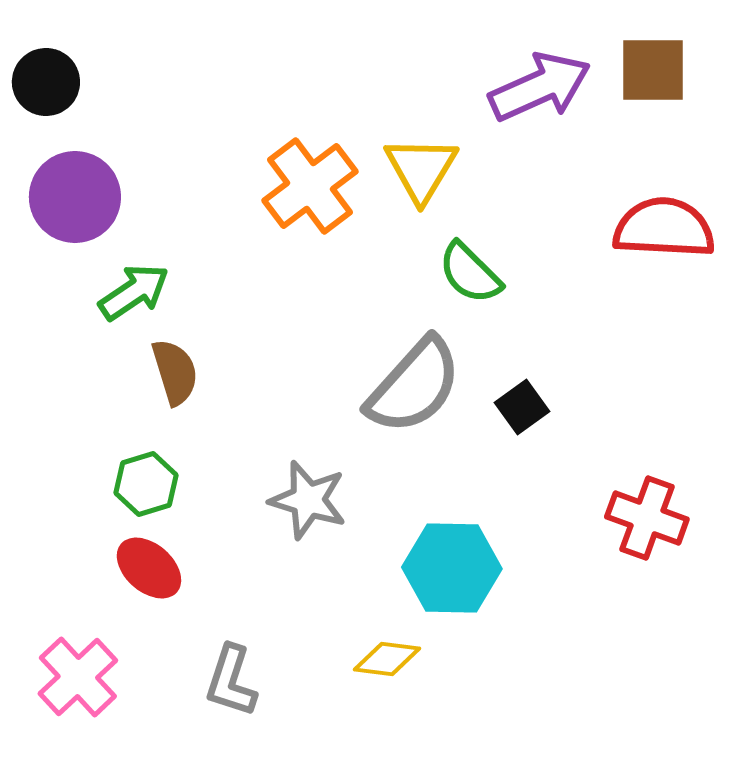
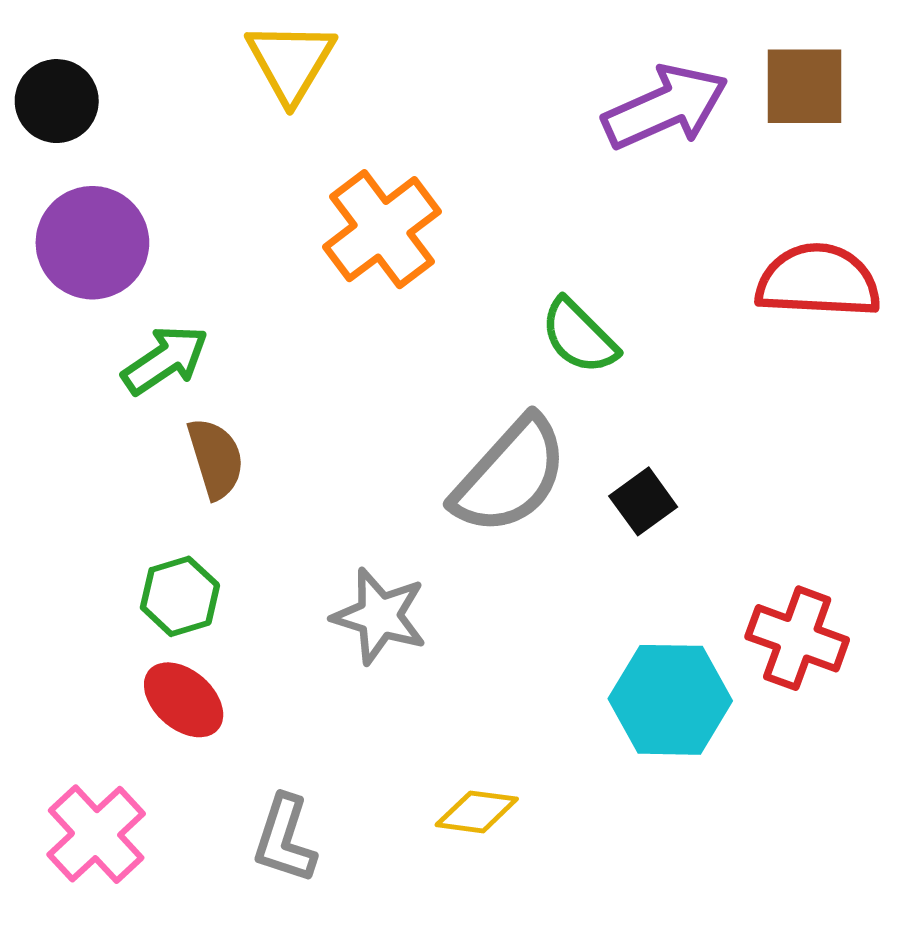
yellow triangle: (421, 169) -> (291, 62), moved
cyan hexagon: (452, 568) -> (670, 700), moved

